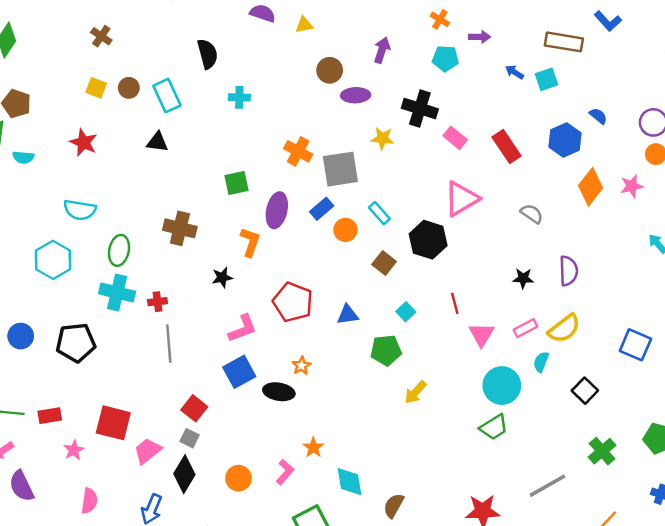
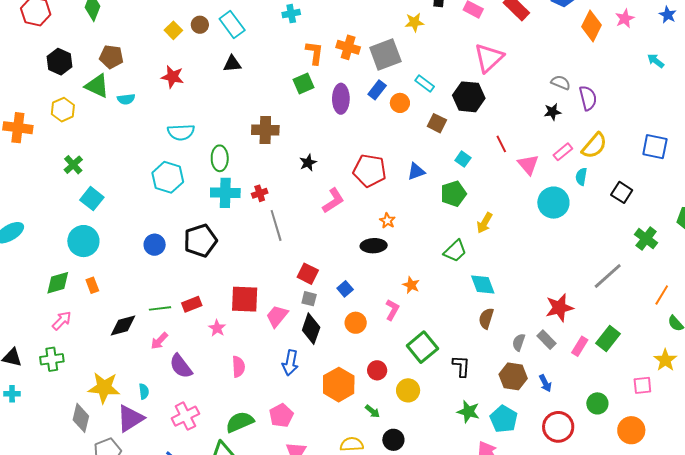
yellow square: (96, 88) -> (173, 30), turned 36
gray semicircle: (532, 214) -> (561, 83), moved
orange L-shape: (250, 242) -> (315, 53), moved
blue square: (239, 372) -> (345, 289), moved, size x0.6
green trapezoid: (494, 427) -> (455, 251), moved
cyan diamond: (349, 482) -> (483, 285), moved

